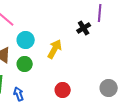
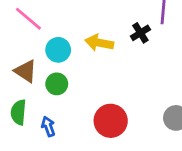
yellow arrow: (55, 49) -> (99, 43), moved, turned -108
red circle: (63, 90) -> (111, 121), size x1.5

